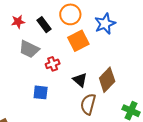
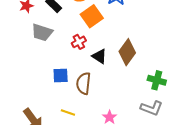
red cross: (53, 64) -> (79, 42), moved
brown semicircle: (88, 104) -> (84, 83), moved

